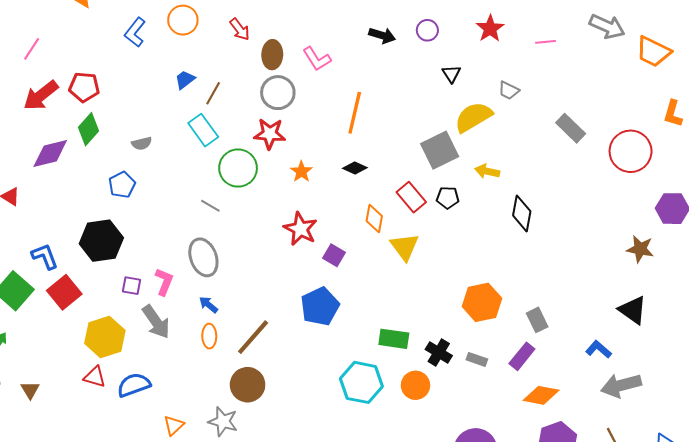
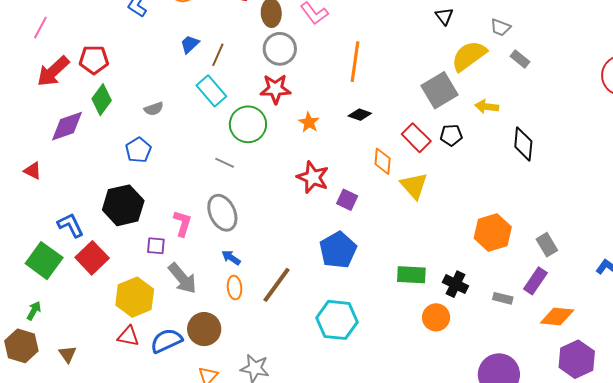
gray rectangle: (571, 128) -> (520, 59), moved, size x0.7
pink L-shape: (164, 282) -> (183, 223), moved
gray rectangle: (477, 359) -> (503, 298), moved
cyan hexagon: (361, 382) -> (337, 320), moved
brown circle: (248, 385) -> (204, 329), moved

